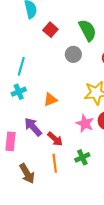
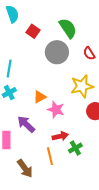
gray circle: (73, 54) -> (57, 52), size x1.5
pink star: (85, 123) -> (56, 110), moved
red arrow: (55, 139) -> (60, 136), moved, turned -49

